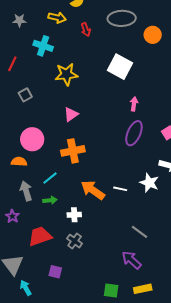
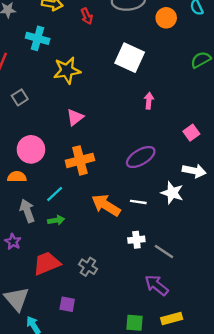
purple ellipse: (134, 133) -> (141, 157), moved, turned 40
white cross: (74, 215) -> (136, 240), moved

